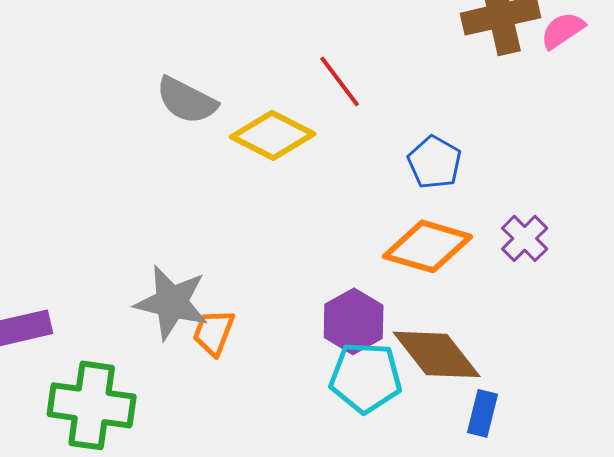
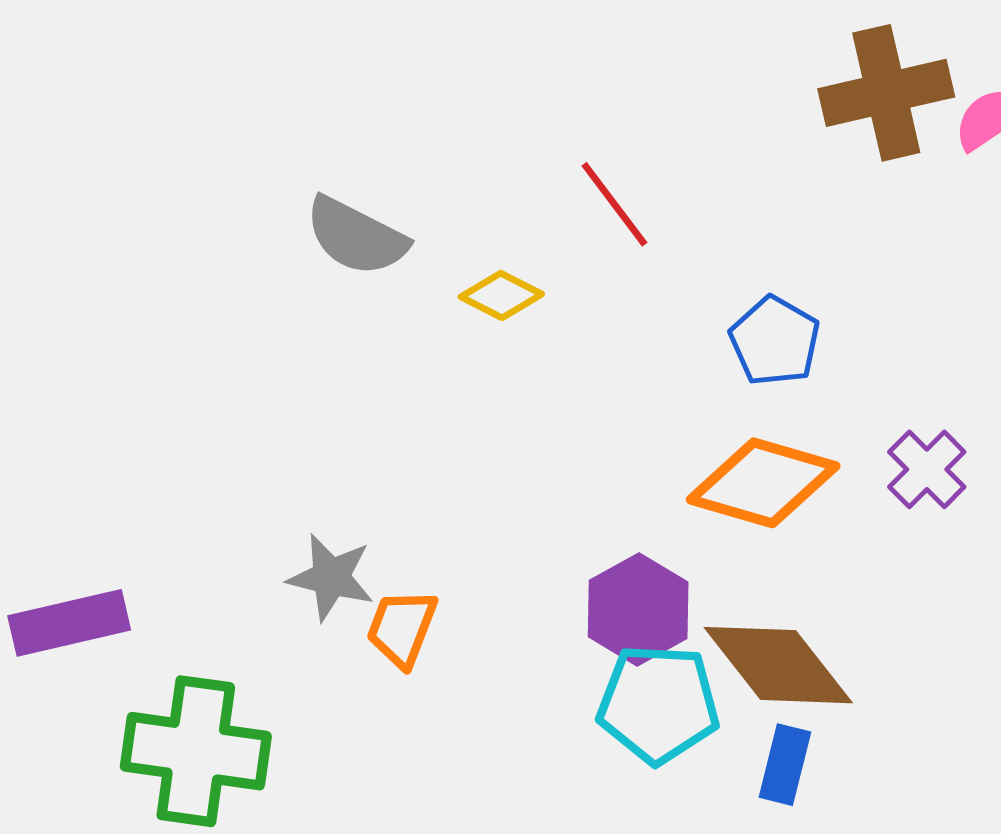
yellow diamond: (273, 135) -> (501, 295), size x0.6
gray star: (172, 302) -> (331, 577), size x0.7
blue rectangle: (483, 413) -> (785, 765), moved

